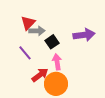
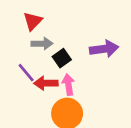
red triangle: (28, 23) -> (33, 21), moved
red arrow: (40, 75) -> (46, 83), moved, turned -144

